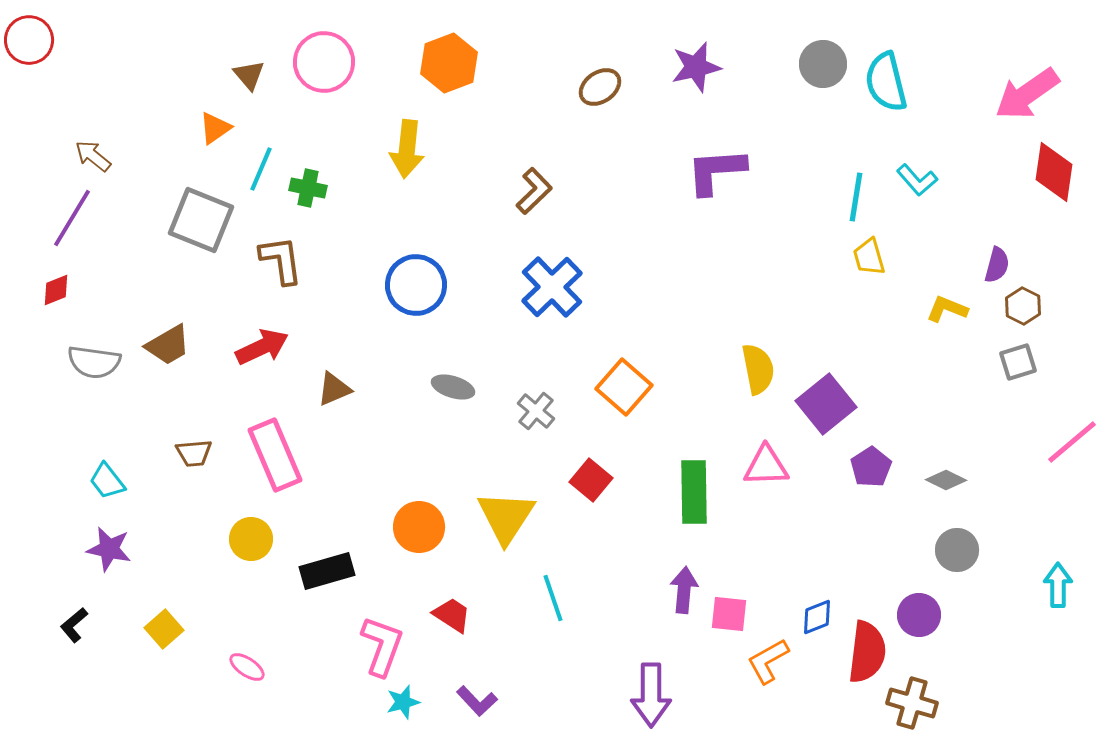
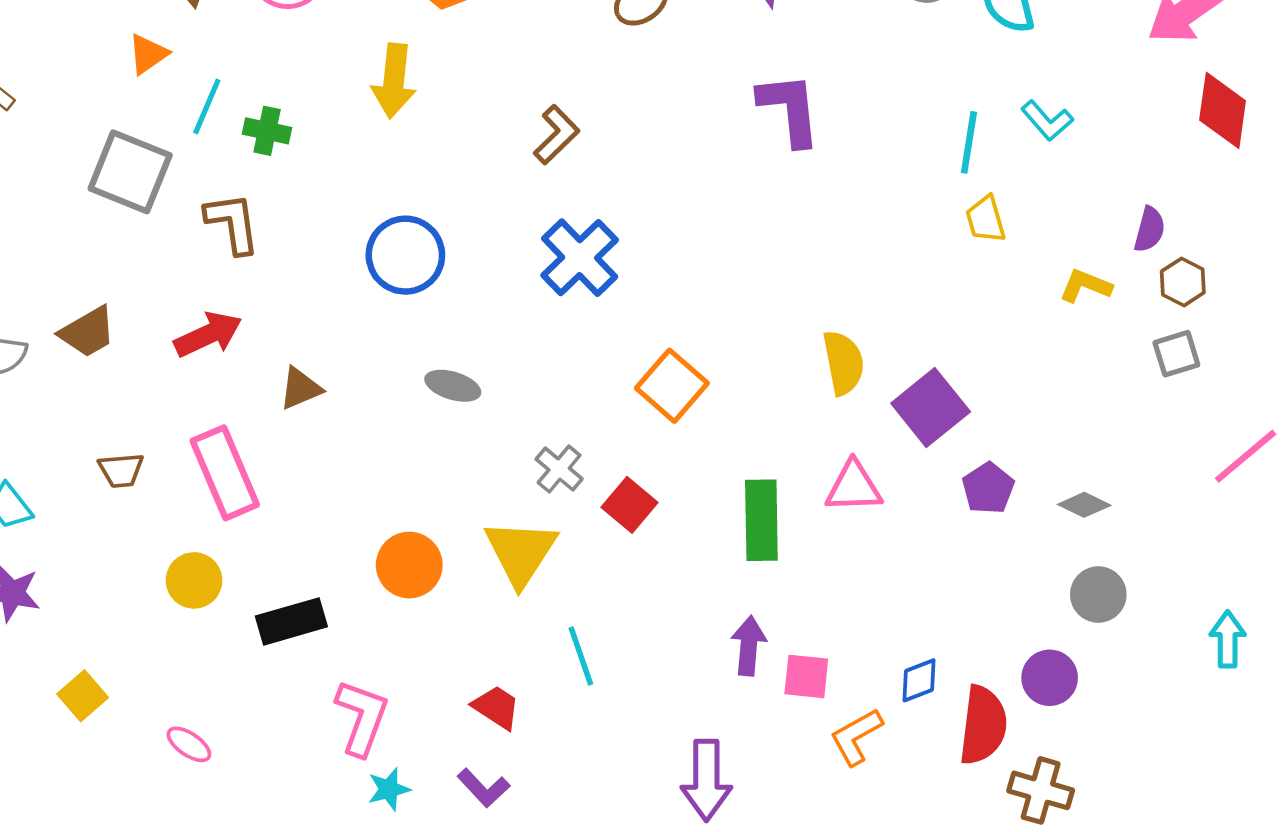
purple L-shape: (716, 171) -> (790, 109), turned 88
gray cross: (536, 411) -> (559, 469), moved
red trapezoid: (452, 615) -> (496, 707), moved

